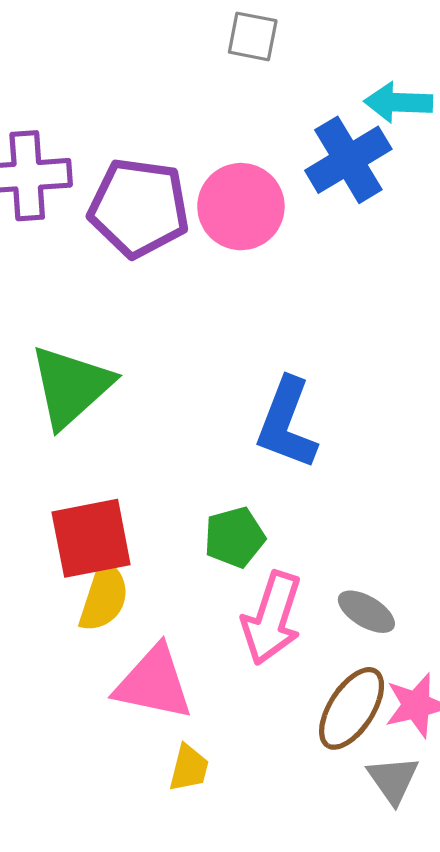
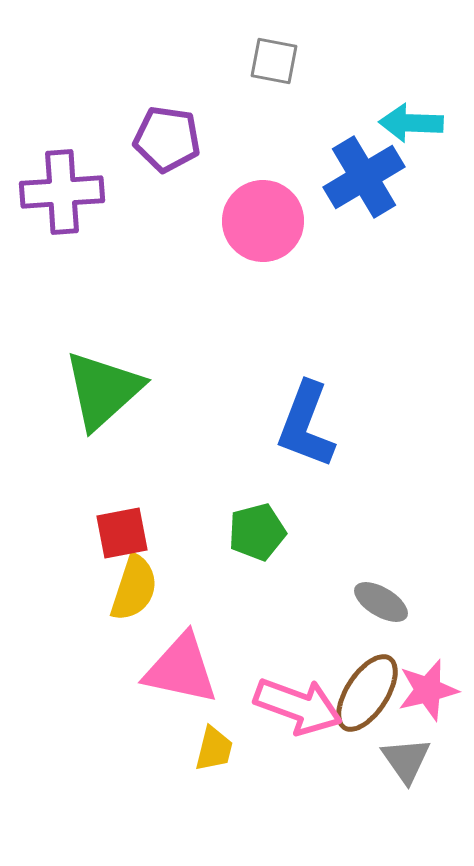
purple pentagon: (139, 208) -> (167, 139), moved, size x0.7
red square: (91, 538) -> (122, 533), size x0.7
pink arrow: (272, 618) -> (298, 706), moved, turned -88

